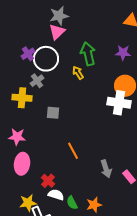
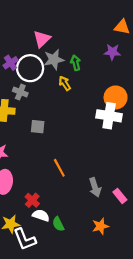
gray star: (59, 16) -> (54, 60), moved
purple star: (123, 53) -> (112, 52), moved
green arrow: (88, 54) -> (76, 63), size x0.6
gray cross: (37, 81) -> (20, 92), turned -32
orange star: (94, 205) -> (100, 226), moved

